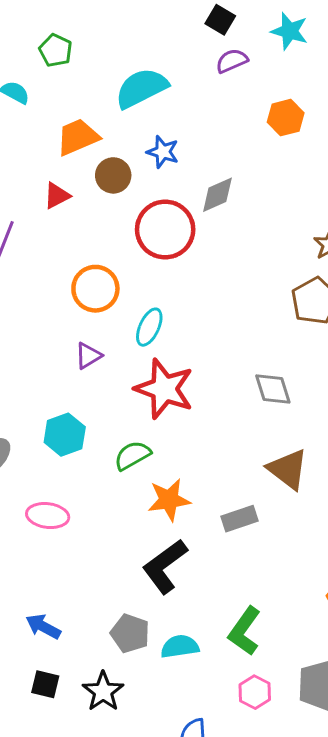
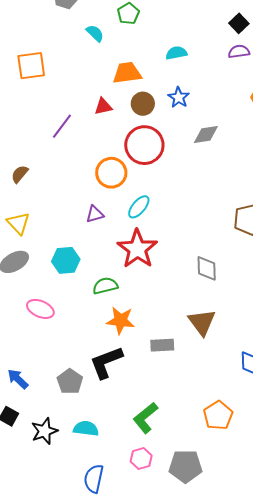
cyan semicircle: (141, 88) -> (176, 53), size x0.6
red circle: (165, 230) -> (144, 145), moved
gray pentagon: (130, 633) -> (70, 382), moved
cyan semicircle: (180, 646) -> (86, 428), moved

